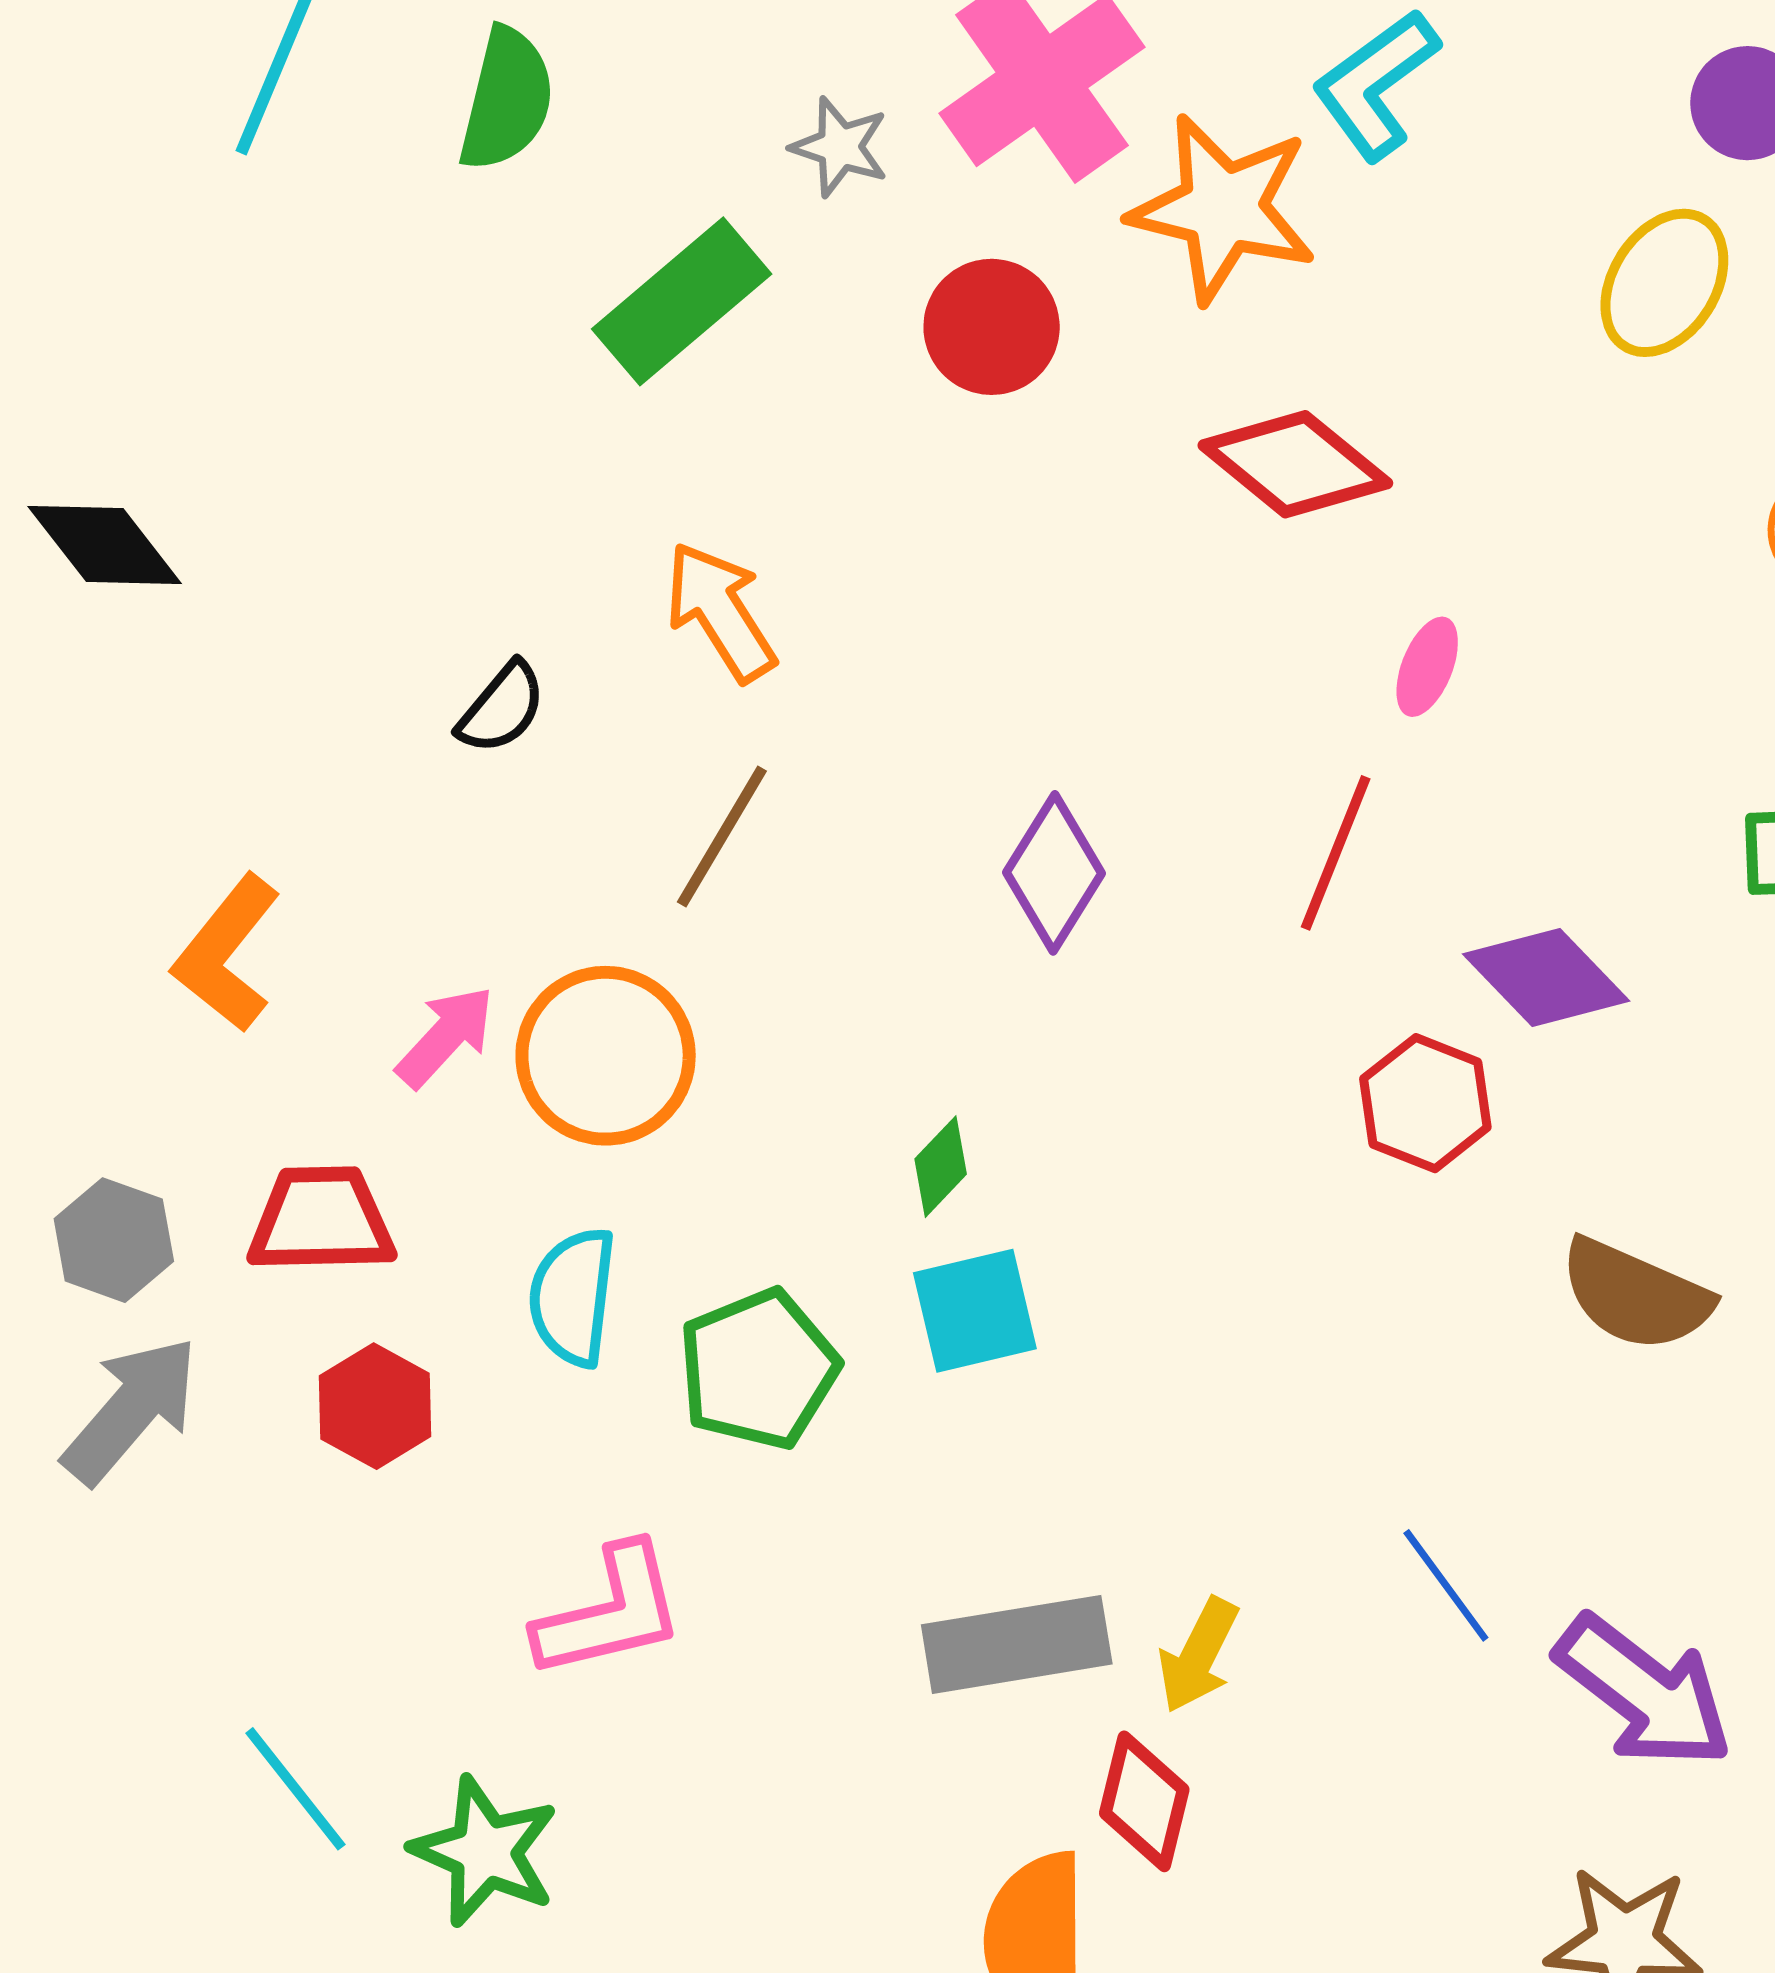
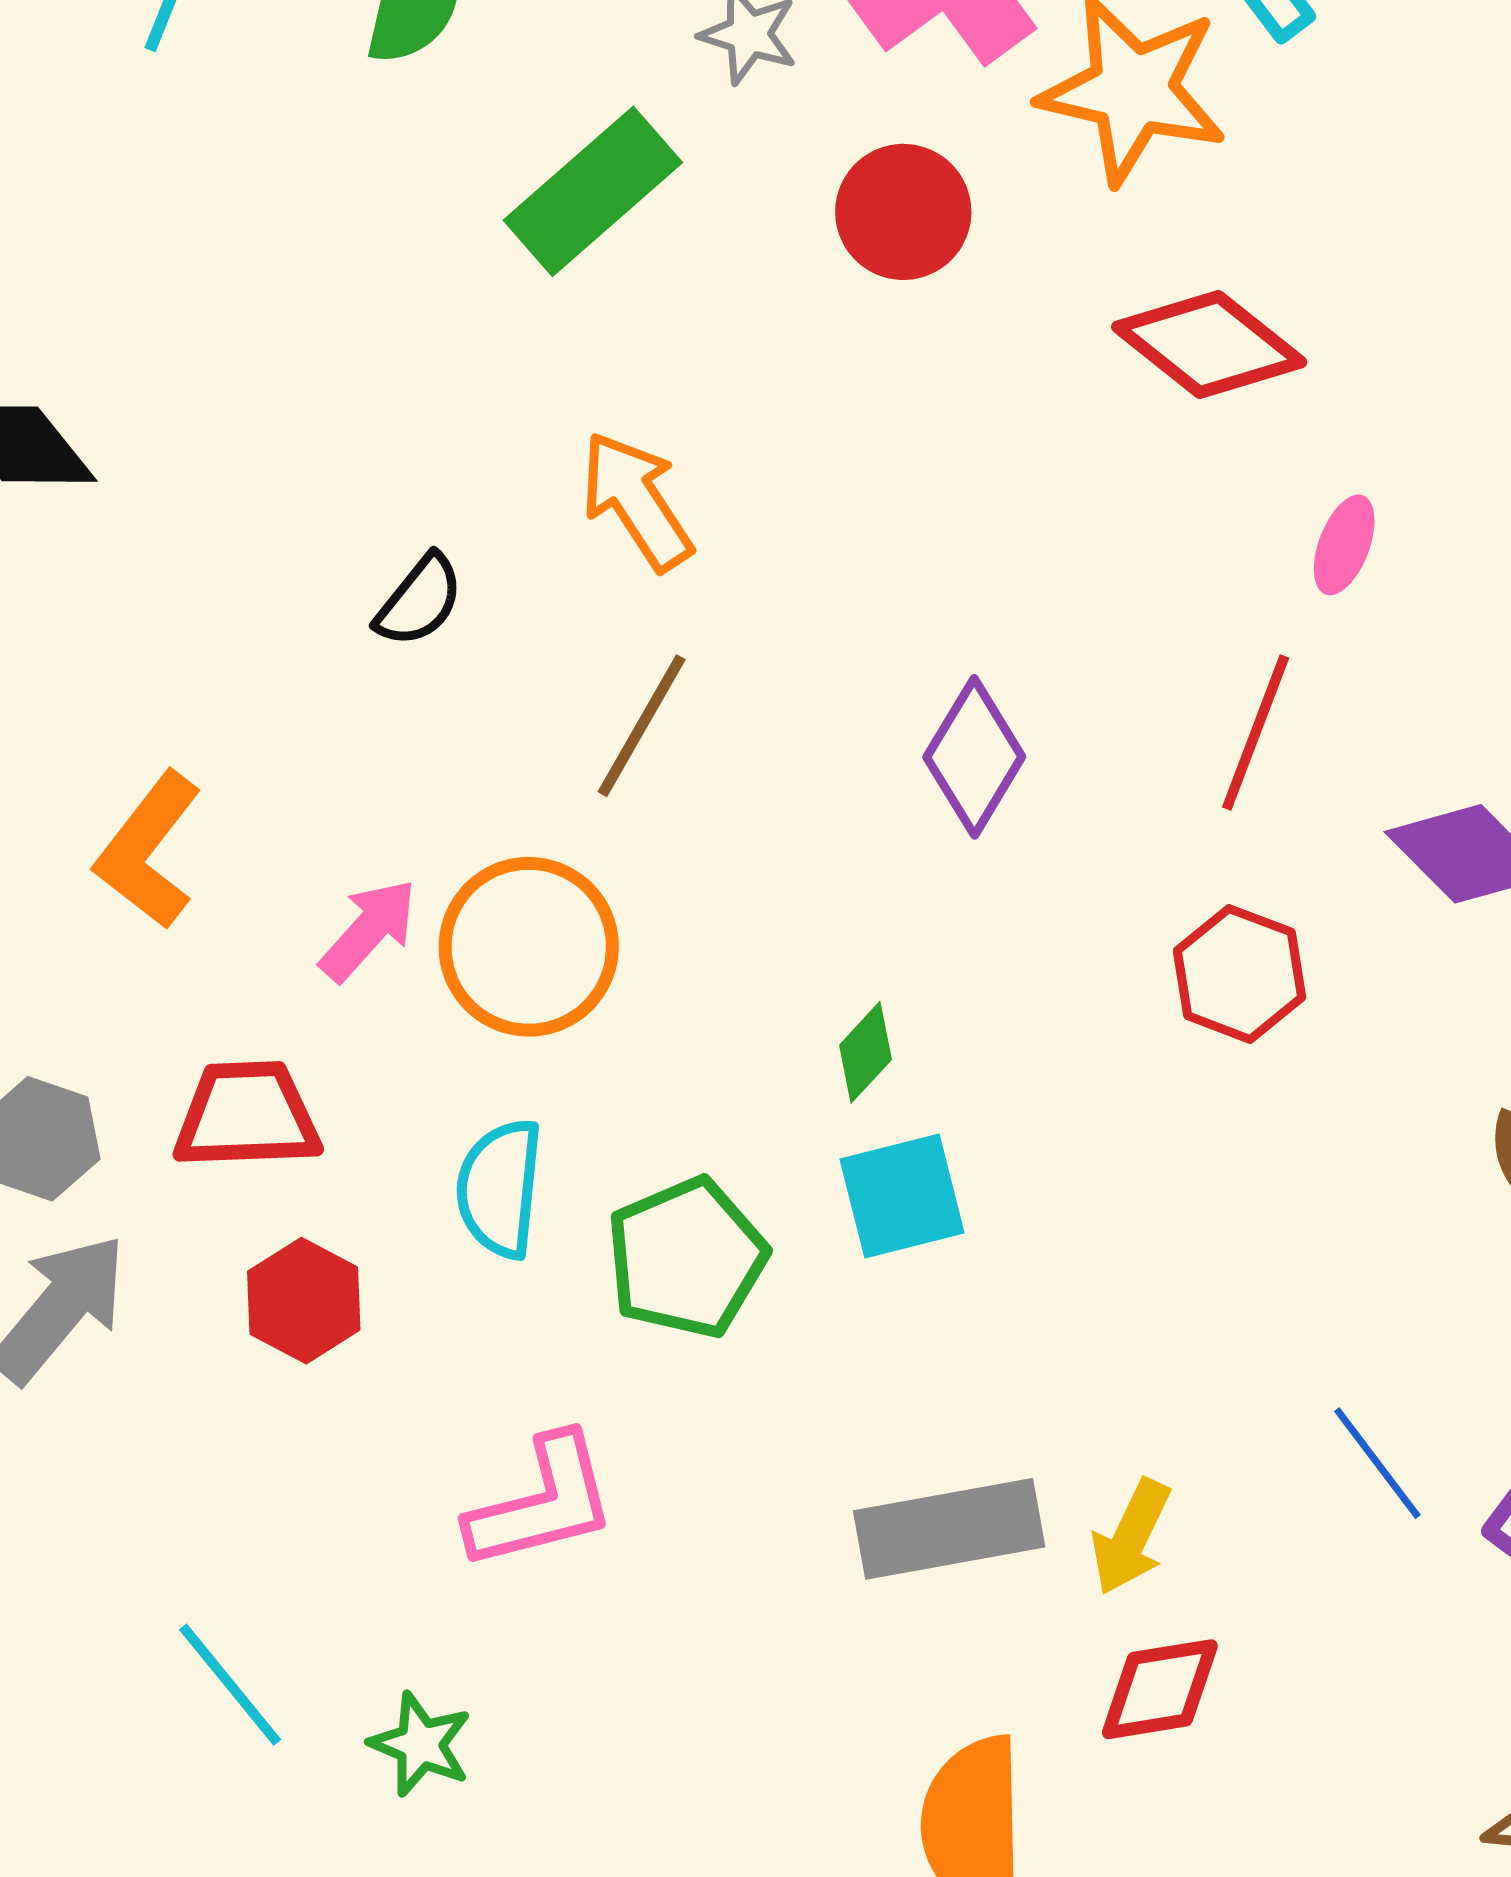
red hexagon: (1425, 1103) -> (1240, 974), moved
red diamond: (1144, 1801) -> (1160, 1689), moved, turned 68
green star: (485, 1852) -> (421, 1744), size x0.7

